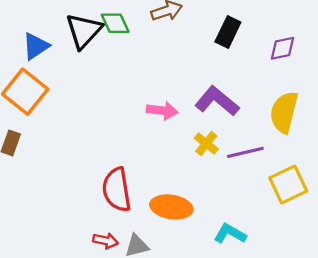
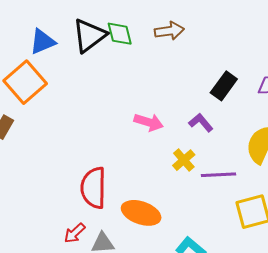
black rectangle: (228, 32) -> (224, 86), moved
purple L-shape: (217, 101) -> (201, 123), size x0.6
red arrow: (106, 241) -> (75, 233), turned 115

